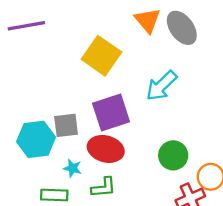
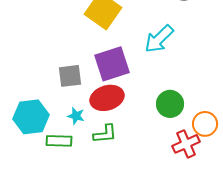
cyan hexagon: (36, 139) -> (31, 117), moved
red ellipse: (106, 149) -> (107, 98), turned -32

